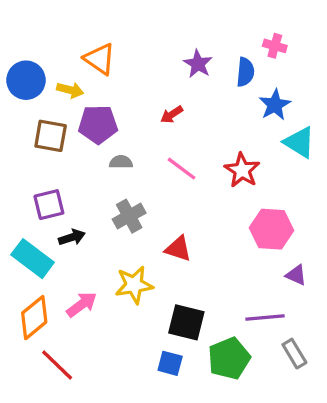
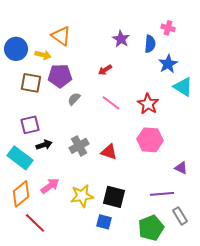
gray semicircle: (121, 162) -> (74, 99), turned -48
gray cross: (129, 216) -> (79, 146), moved
pink hexagon: (272, 229) -> (150, 140), moved
yellow star: (134, 285) -> (82, 196), moved
green pentagon: (229, 358) -> (151, 228), moved

